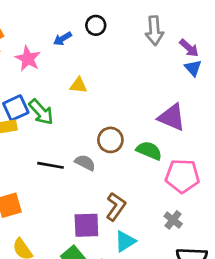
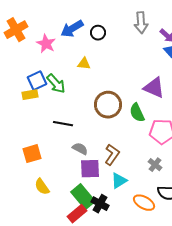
black circle: (96, 25) -> (98, 33), moved
blue arrow: (62, 39) -> (72, 29), size x1.6
brown circle: (110, 140) -> (108, 105), size x1.4
green semicircle: (149, 151) -> (137, 113), turned -138
gray semicircle: (85, 163) -> (80, 149), moved

